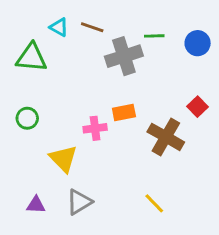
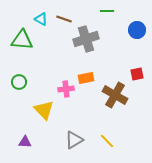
green line: (154, 36) -> (107, 11), moved
red square: (198, 107) -> (137, 74), turned 32
gray triangle: (79, 202) -> (74, 140), moved

